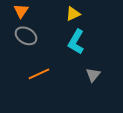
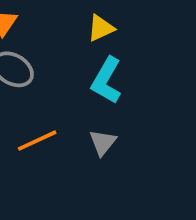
gray triangle: (93, 75) -> (103, 142), moved

